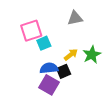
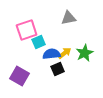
blue semicircle: (49, 68) -> (52, 54), moved
purple square: (49, 85) -> (20, 76), moved

